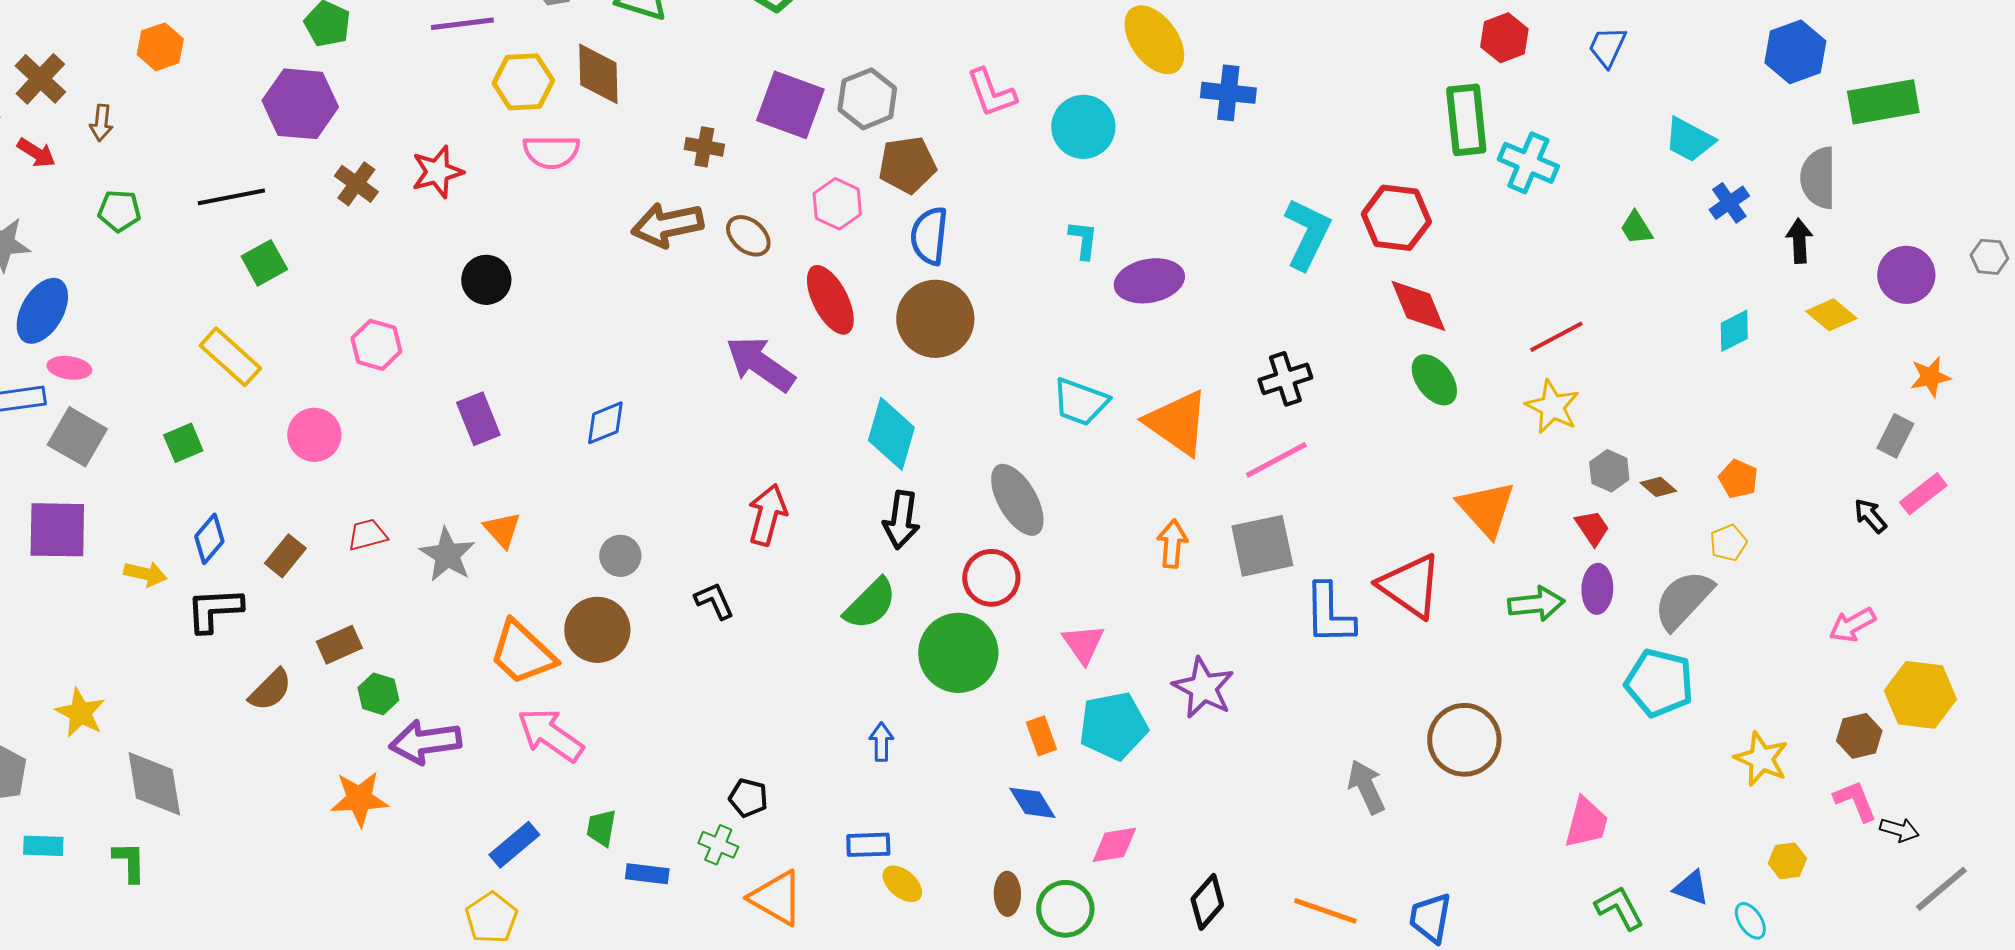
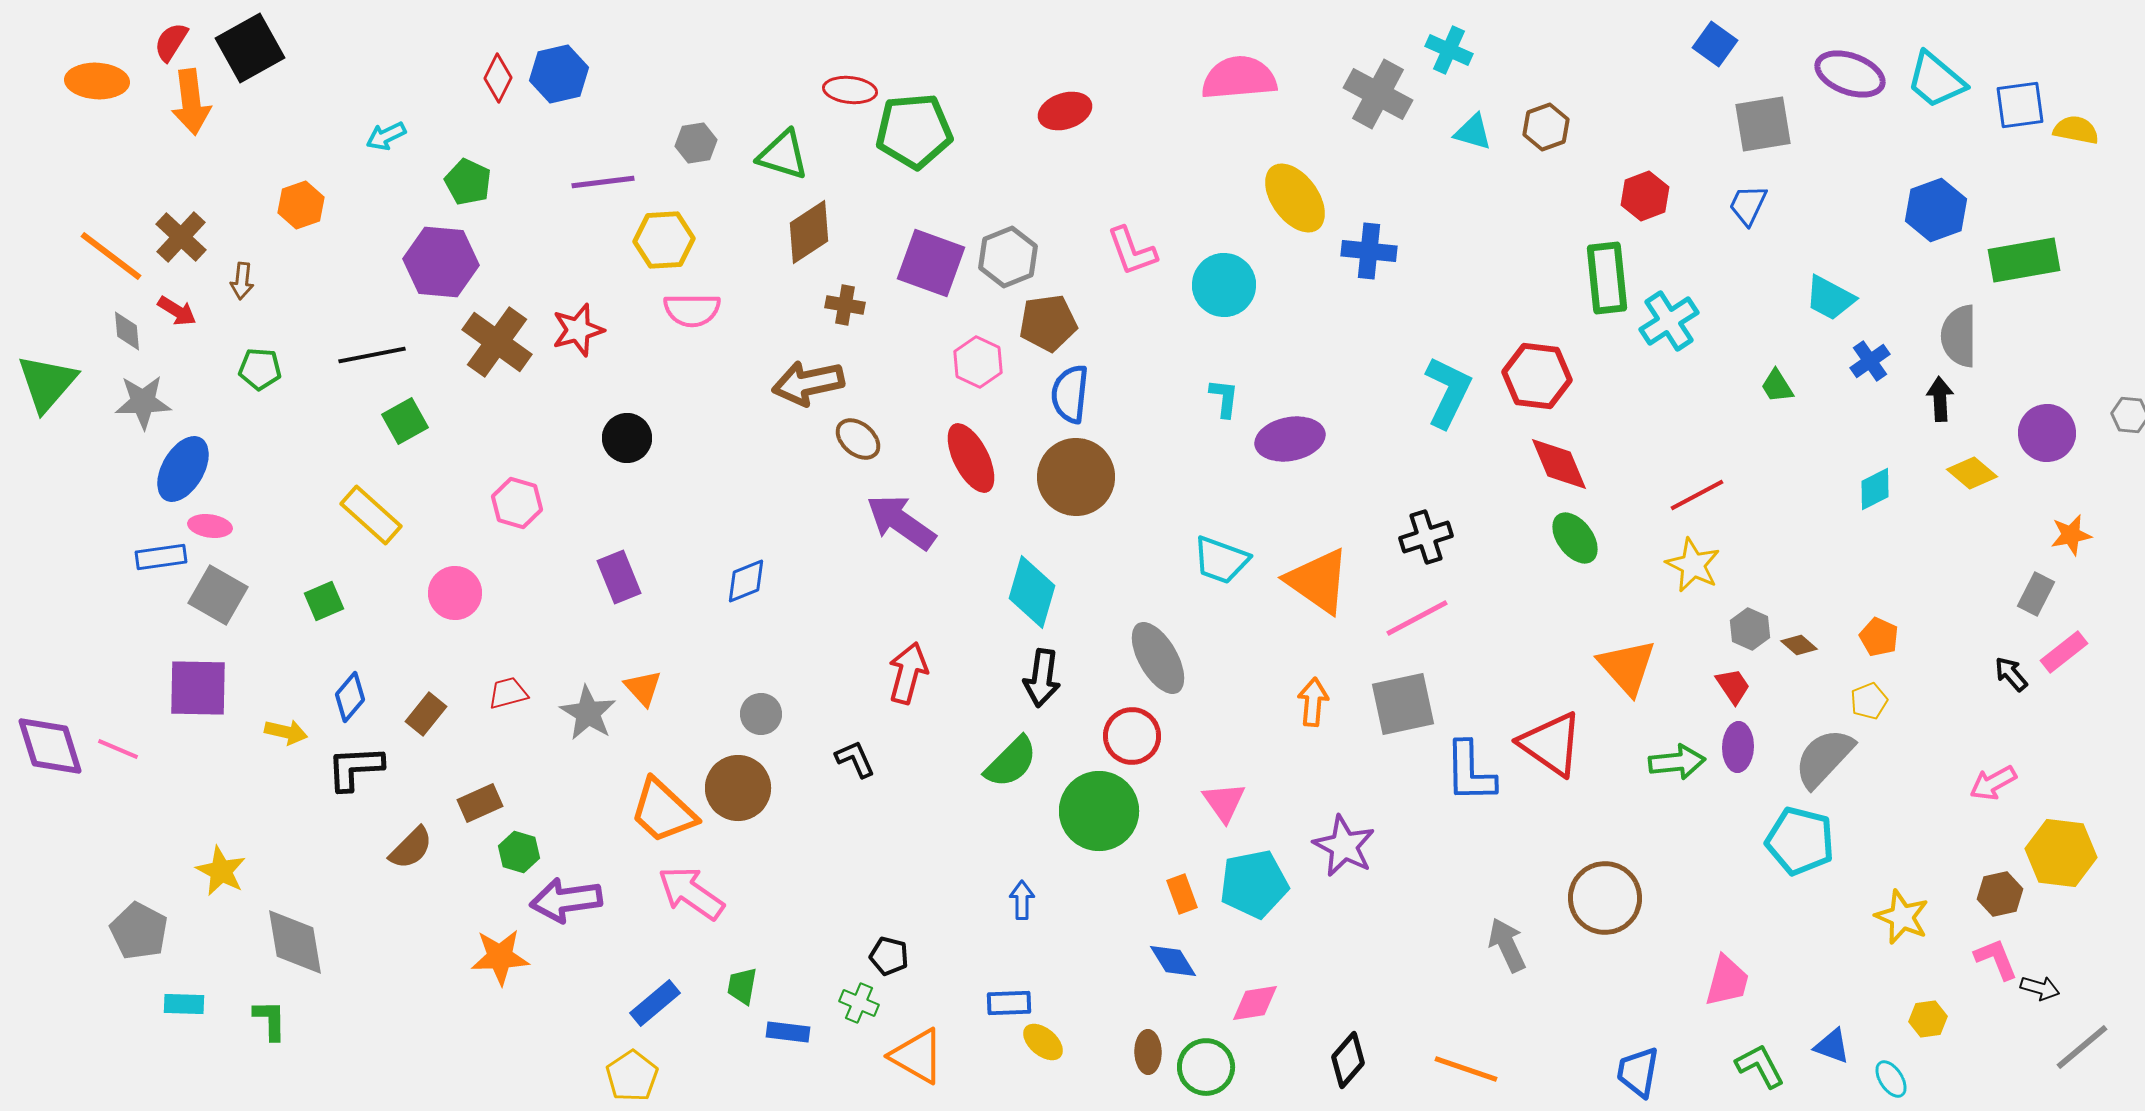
brown diamond: (598, 74) -> (809, 232), moved, turned 58
cyan cross: (1528, 163) -> (1669, 321), turned 34
brown cross: (356, 184) -> (497, 342), size x1.6
brown ellipse: (748, 236) -> (858, 439), moved
blue trapezoid: (1430, 918) -> (1638, 1072), moved

